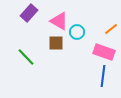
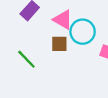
cyan circle: (77, 32) -> (83, 32), size x1.5

